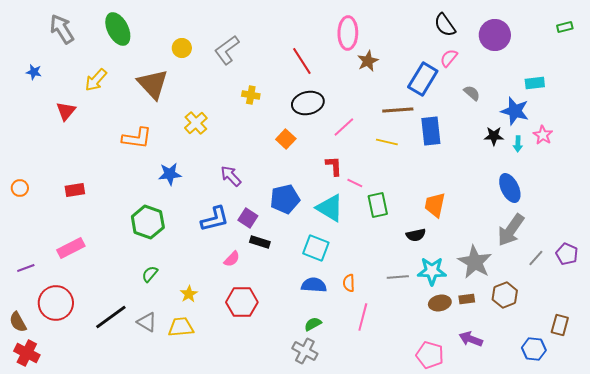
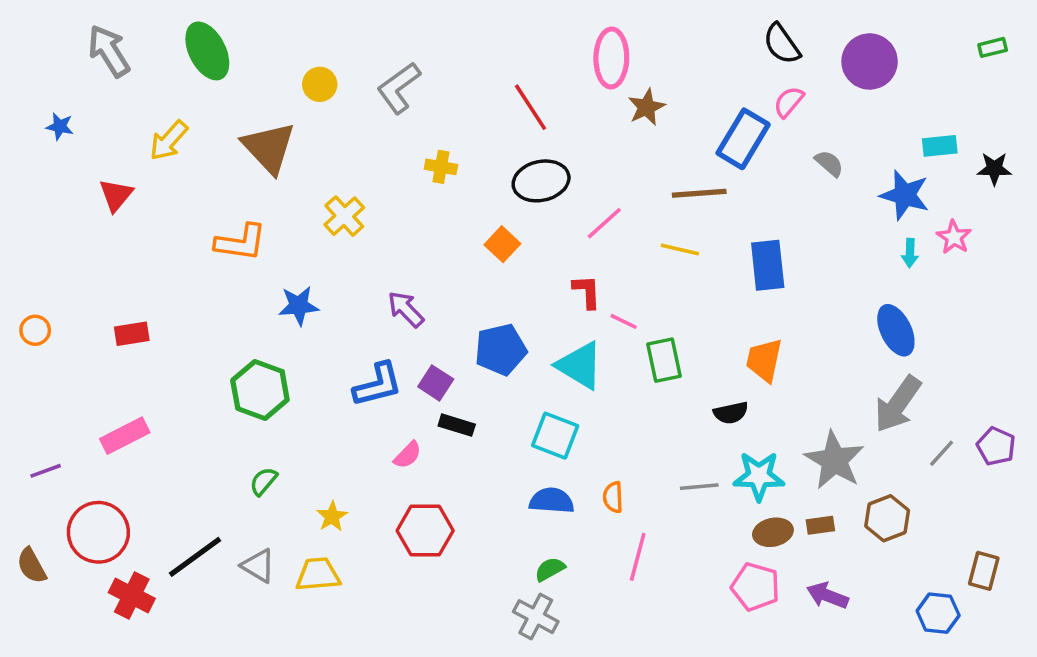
blue rectangle: (431, 131) -> (768, 265), moved
black star: (494, 136) -> (994, 169), moved
red cross: (27, 353) -> (132, 596), moved
pink pentagon: (430, 355) -> (755, 587), moved

